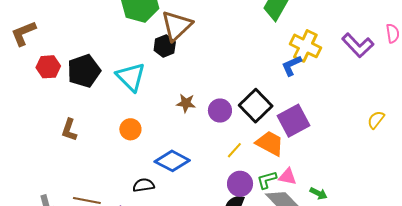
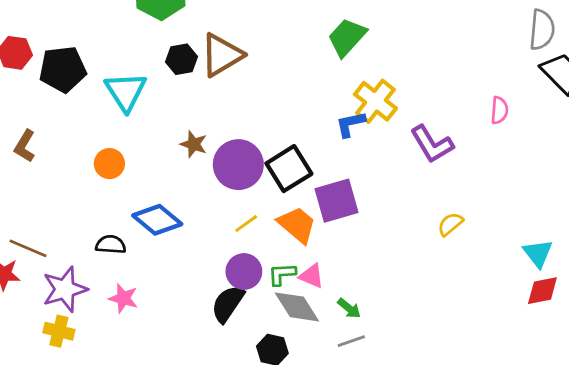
brown triangle: (177, 26) -> (222, 55), moved
purple L-shape: (358, 45) -> (432, 144), moved
purple circle: (220, 111) -> (238, 165), size x1.5

